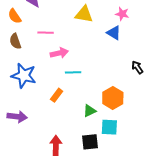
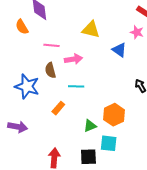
pink star: (122, 14) -> (137, 32), moved
brown semicircle: (15, 41) -> (50, 70), moved
pink arrow: (59, 53) -> (73, 59), moved

